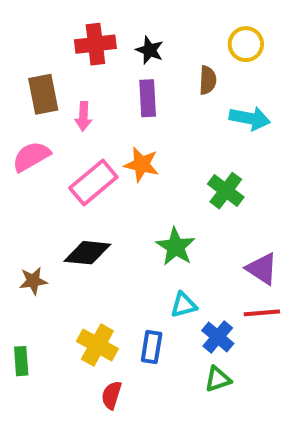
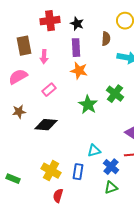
orange star: (142, 164) -> (79, 71), moved
pink rectangle: (93, 183) -> (49, 90), size x0.6
green star: (176, 247) -> (88, 105), moved
brown star: (33, 281) -> (19, 112), moved
green rectangle: (21, 361) -> (13, 179), turned -64

